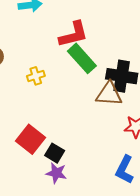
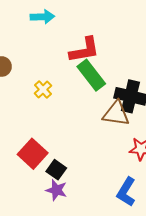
yellow cross: (36, 76) -> (43, 90), turned -30

